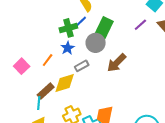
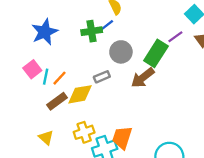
green rectangle: (103, 29) -> (156, 53), moved
blue star: (68, 48) -> (45, 32), moved, size x1.6
orange line: (48, 60) -> (59, 78), moved
cyan line: (39, 103) -> (46, 77), moved

